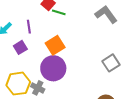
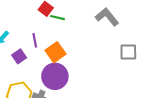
purple line: (29, 27) -> (35, 40), moved
gray square: (111, 63) -> (128, 52), moved, turned 36

